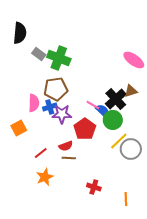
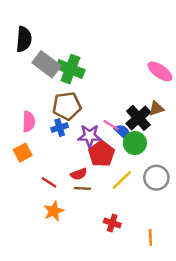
gray rectangle: (39, 54) -> (47, 64), size x1.6
pink semicircle: (34, 103) -> (29, 122), moved
purple star: (62, 114) -> (90, 136), moved
yellow line: (119, 141) -> (122, 180), moved
red line: (41, 153) -> (49, 182), turned 72

